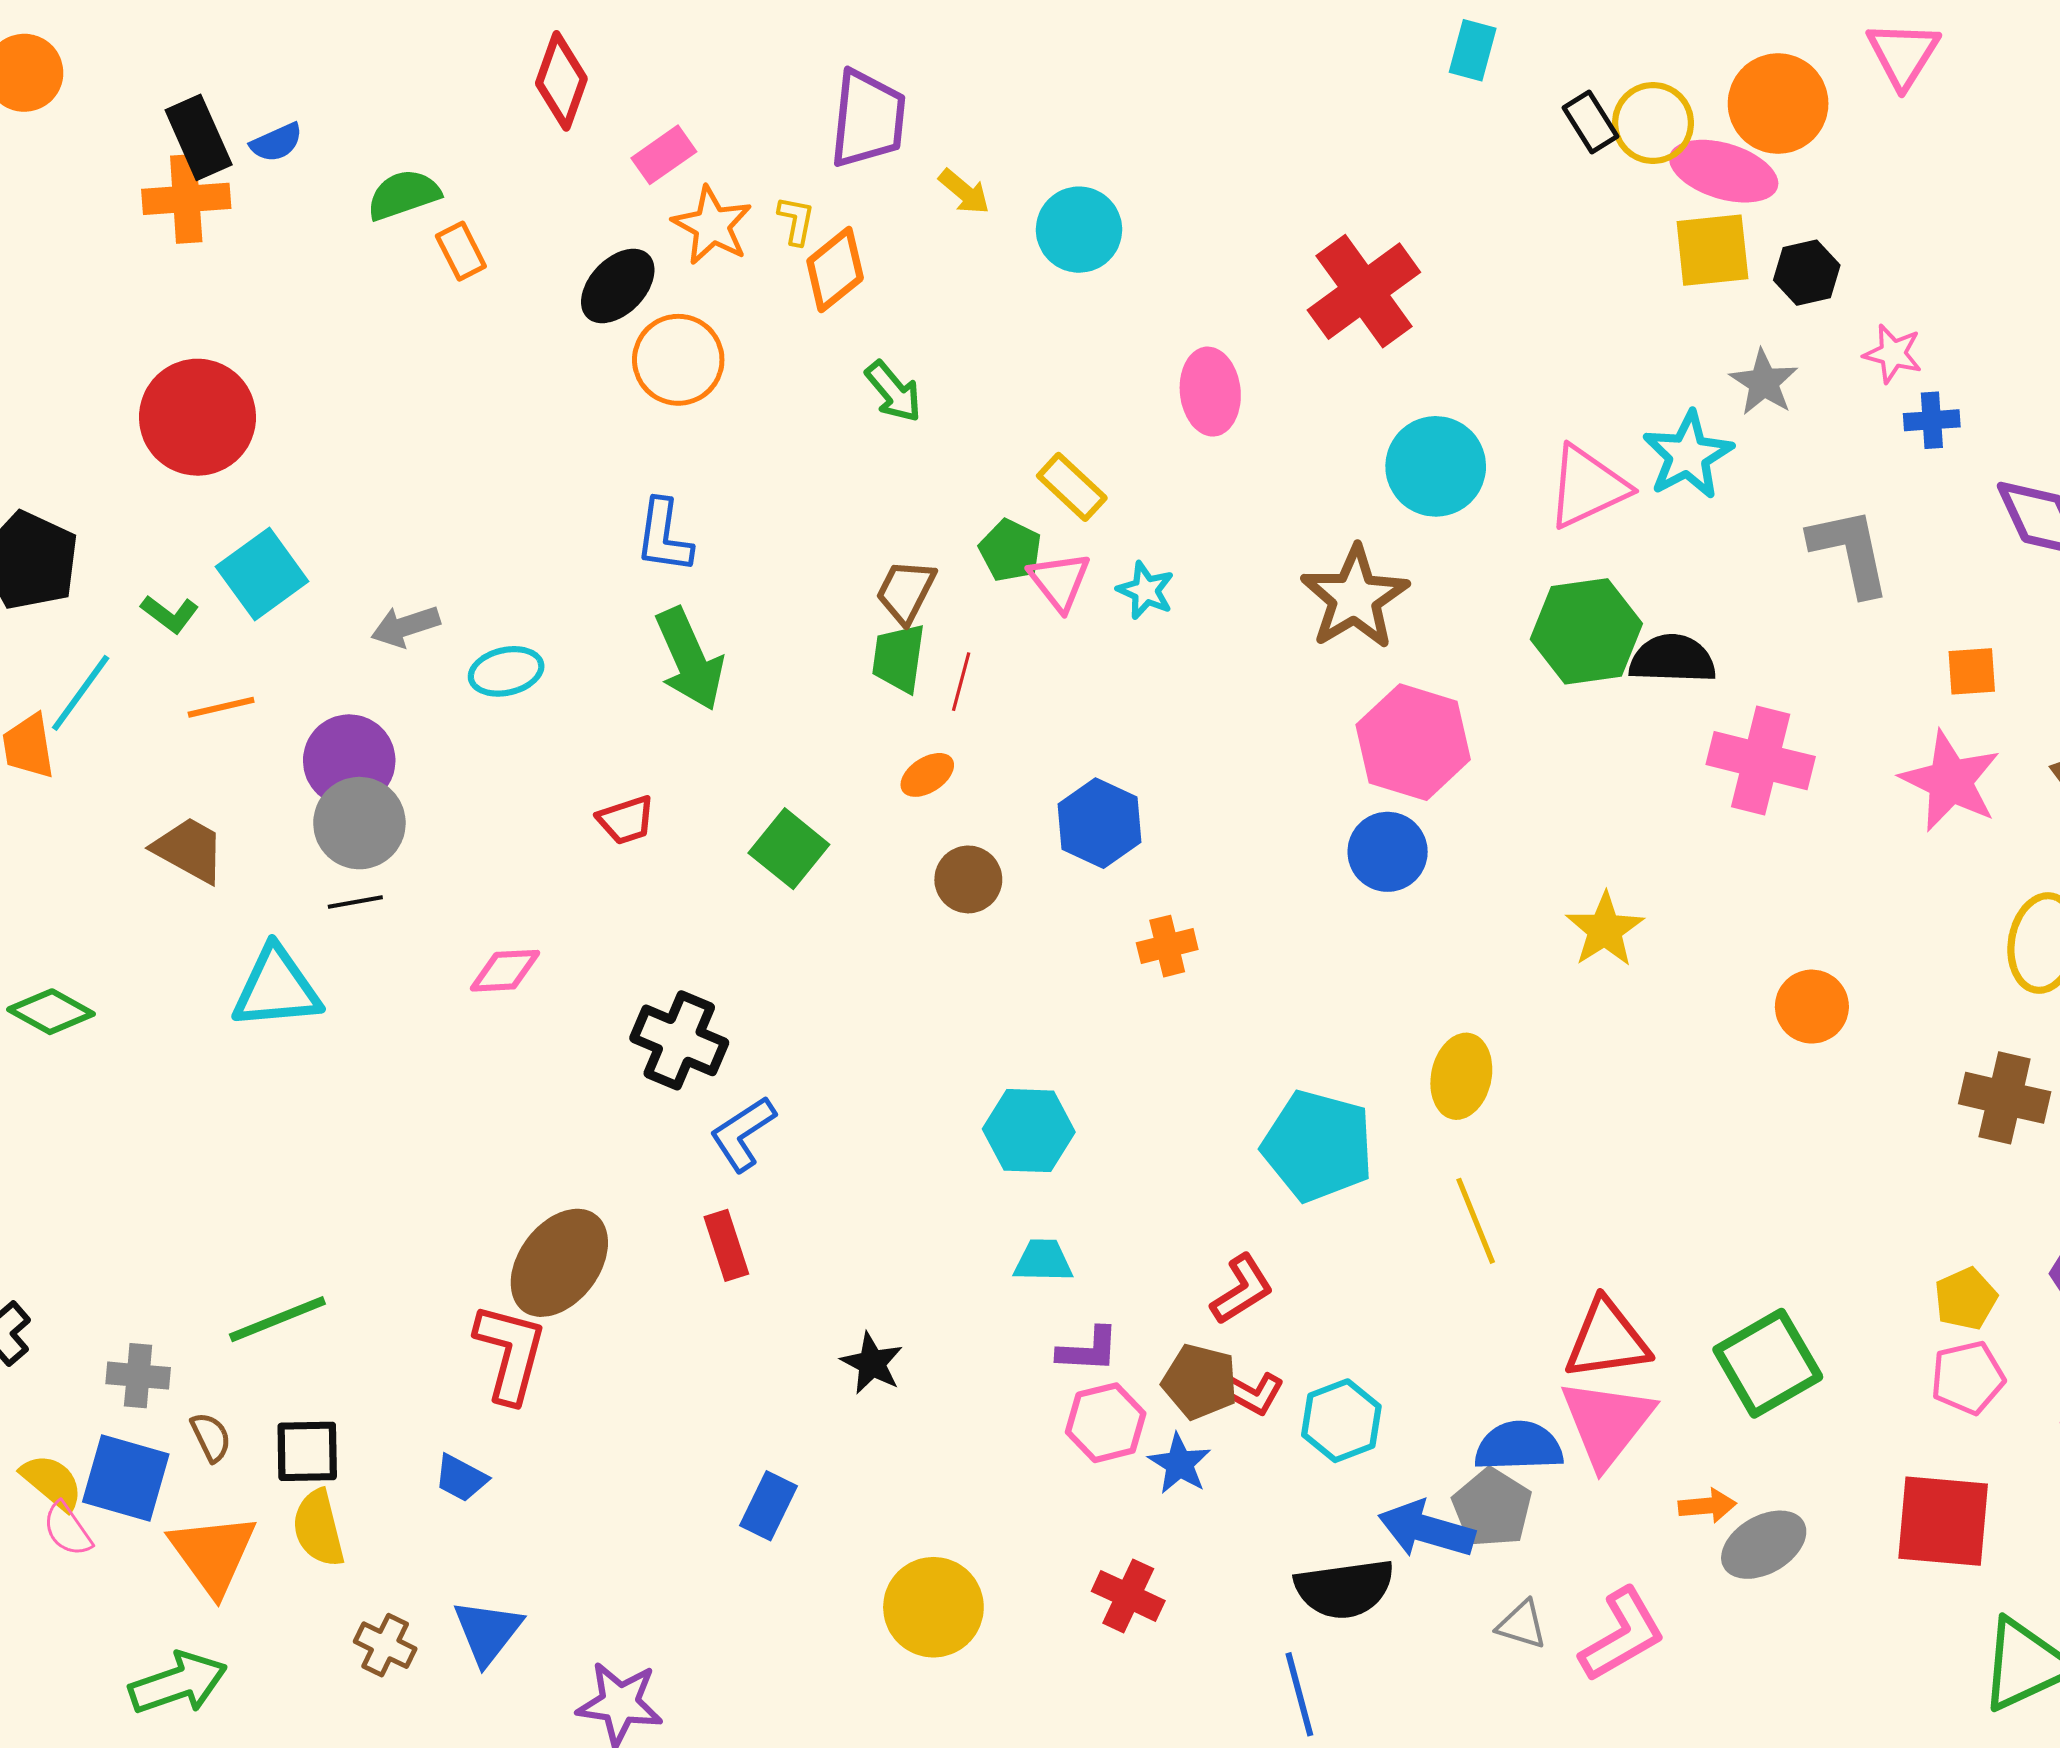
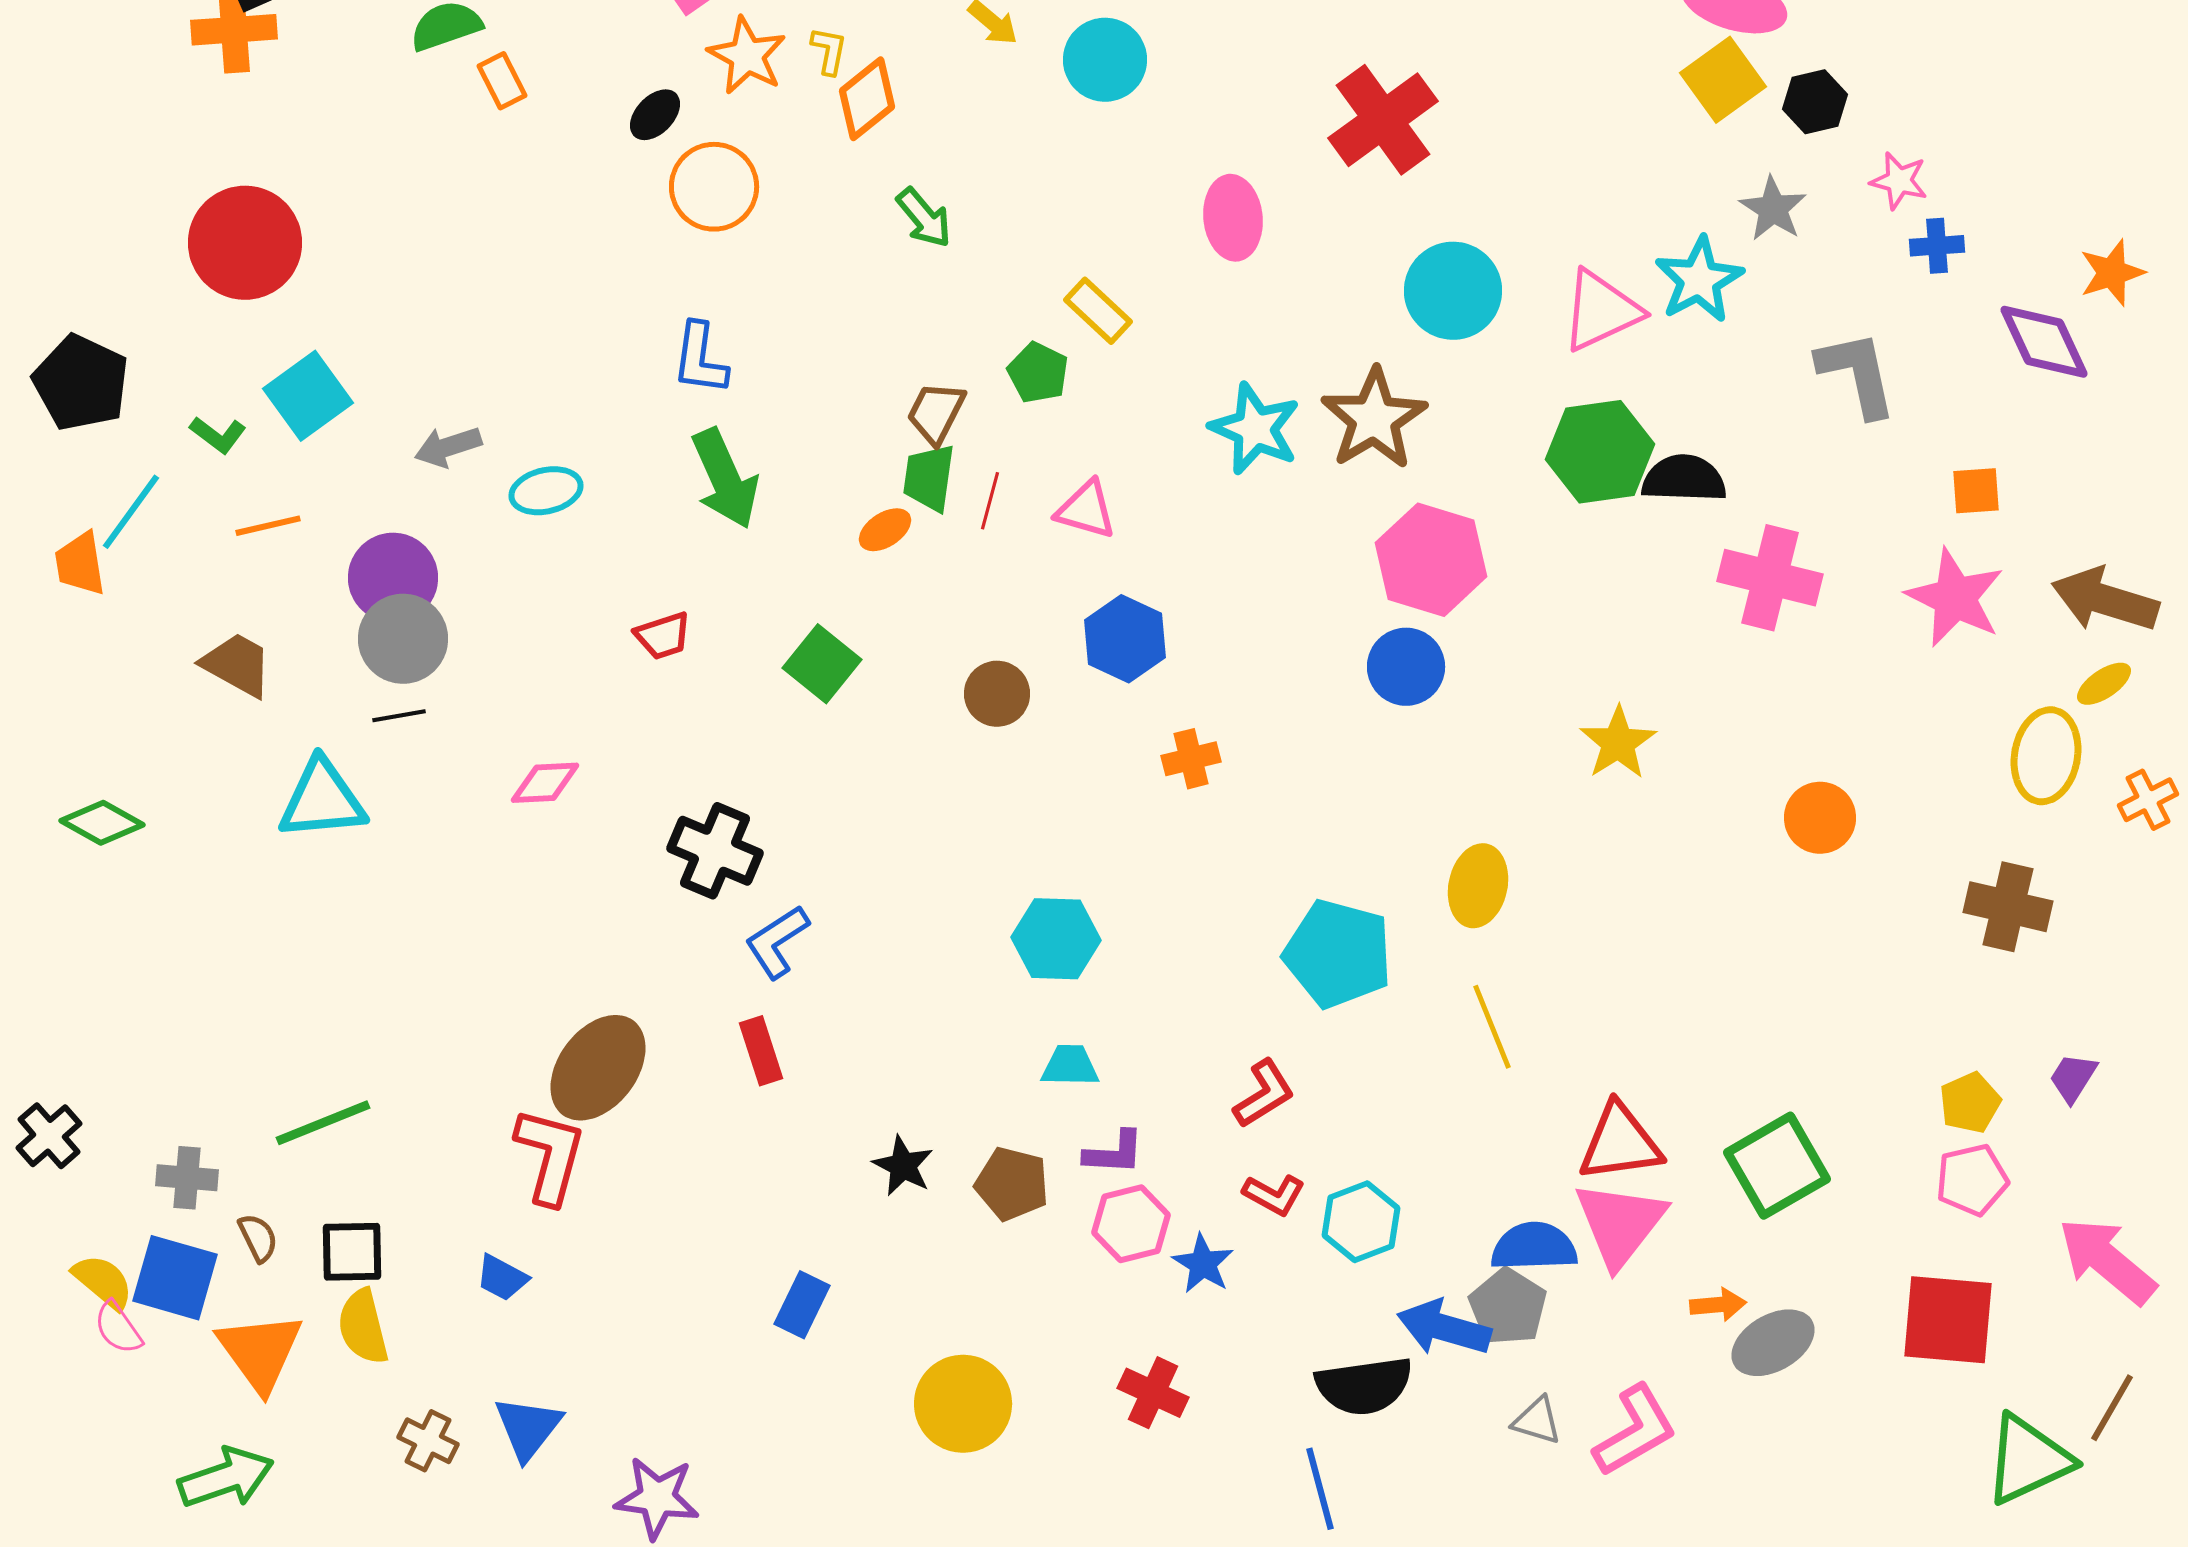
yellow square: (1712, 250) -> (1723, 80), turned -30
black ellipse: (618, 286) -> (655, 115), size x0.7
pink triangle: (1060, 581) -> (1086, 510), moved, turned -36
cyan star: (1146, 590) -> (1255, 429), moved, size x1.6
orange ellipse: (927, 775) -> (885, 530), moved
brown pentagon: (1200, 1382) -> (1012, 1184), moved

